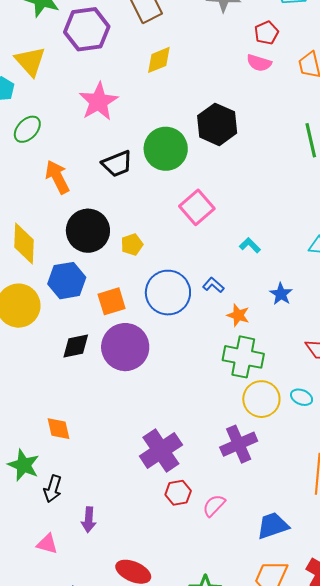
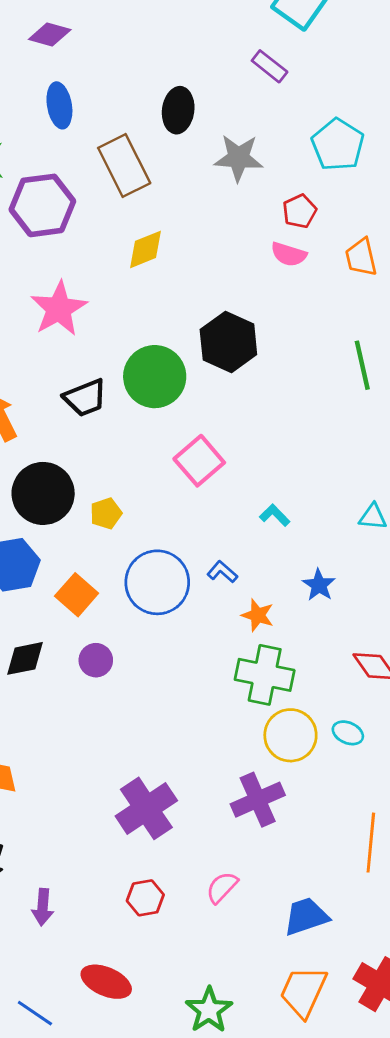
orange square: (112, 301) -> (77, 595), turned -32
purple circle: (125, 347) -> (96, 660), size x0.5
red hexagon: (178, 493) -> (145, 898), moved

